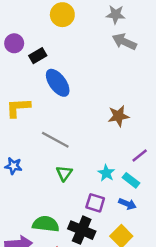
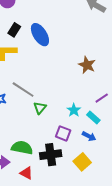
black rectangle: (38, 56) -> (14, 30), moved, turned -32
brown star: (118, 116) -> (87, 65), turned 30
gray line: (55, 140) -> (23, 90), moved
black cross: (82, 230) -> (51, 155), turned -35

